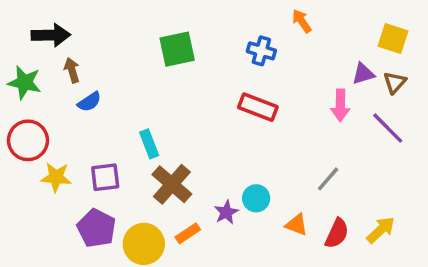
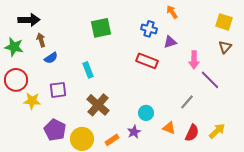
purple triangle: (363, 74) -> (170, 42), moved
purple line: (388, 128) -> (210, 80), moved
cyan rectangle: (149, 144) -> (88, 70), moved
purple square: (105, 177) -> (58, 90), moved
purple star: (226, 212) -> (134, 132), moved
orange rectangle: (188, 233) -> (112, 140), moved

